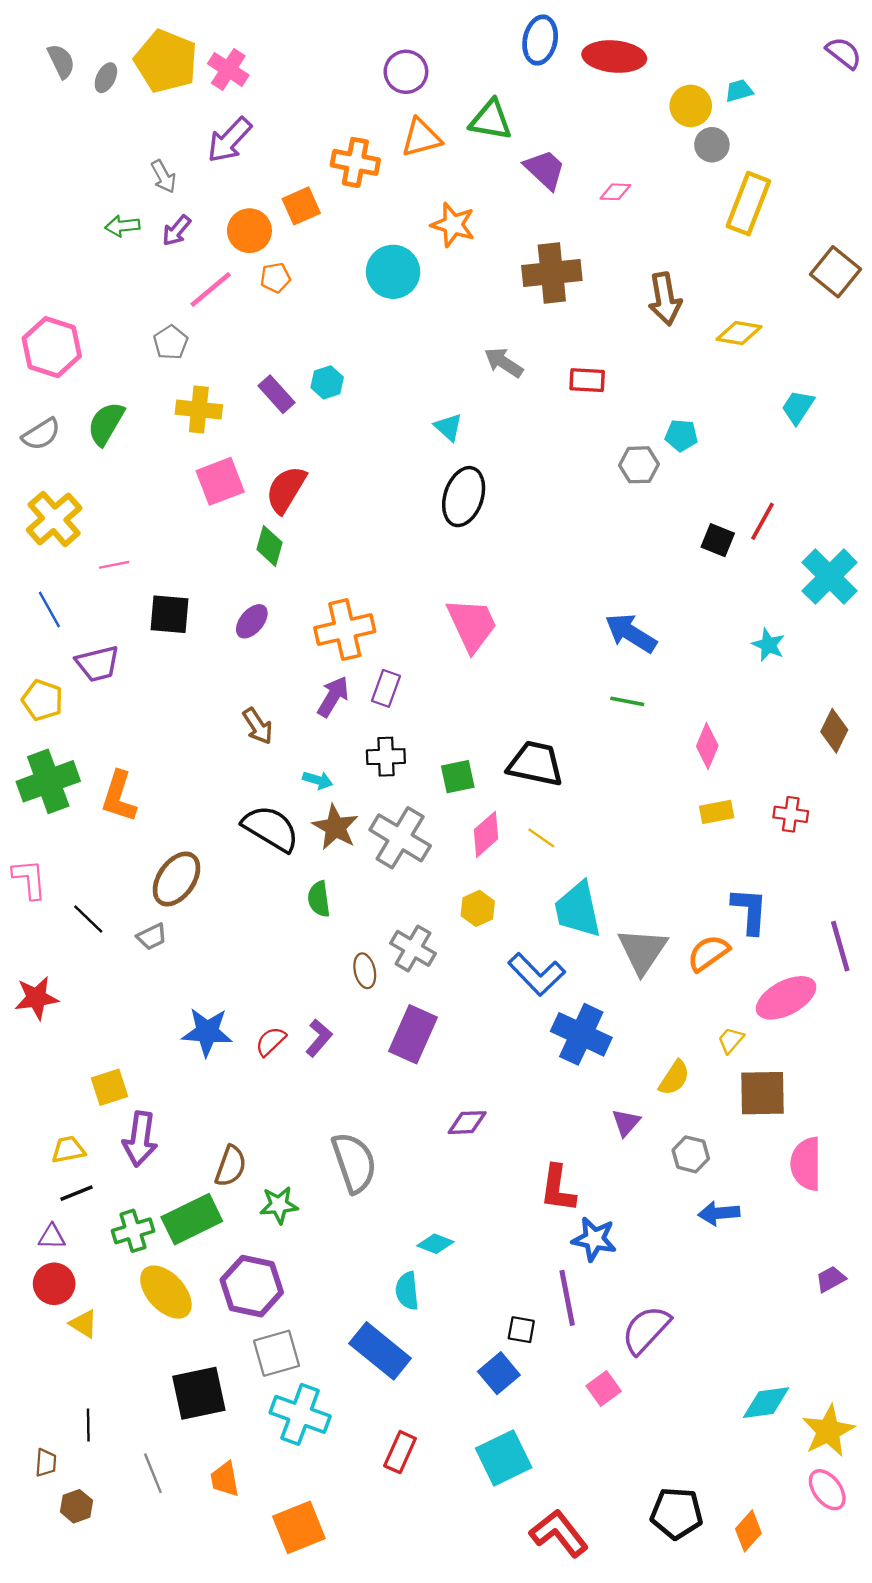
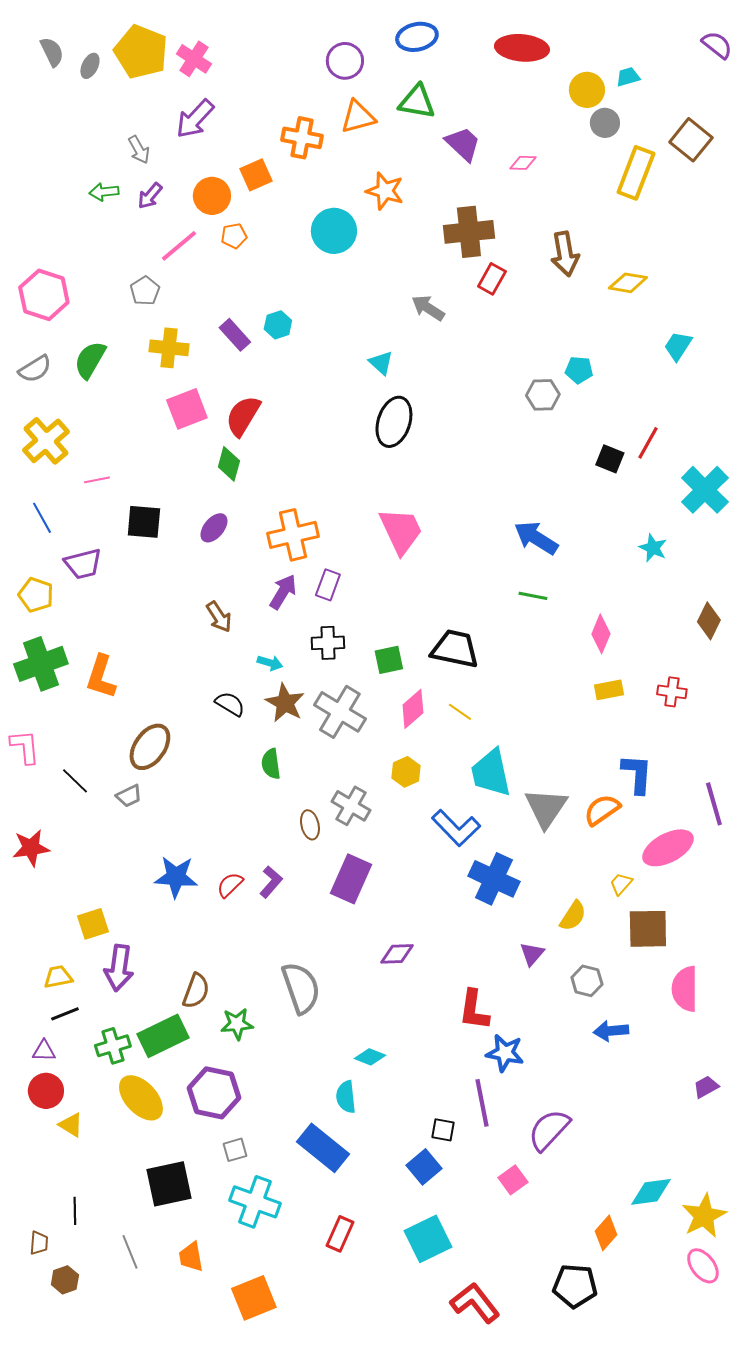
blue ellipse: (540, 40) -> (417, 37), moved, turned 66
brown square: (835, 272) -> (691, 140), moved
red rectangle: (587, 380) -> (492, 279), moved, turned -64
black semicircle: (271, 828) -> (230, 704), size x0.6
gray square: (277, 1353) -> (235, 1150), size x0.6
orange diamond: (748, 1531) -> (606, 1233), moved

